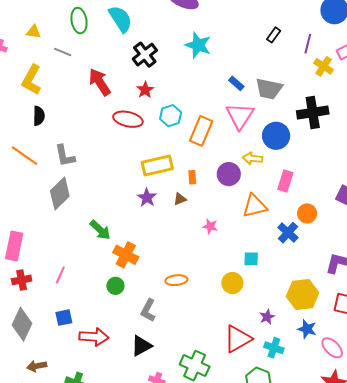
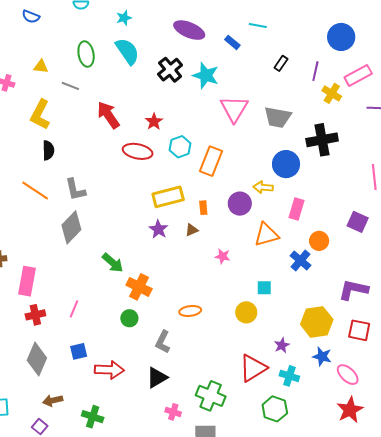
black cross: (145, 55) -> (170, 70), moved
blue rectangle: (236, 83) -> (232, 42), moved
pink triangle: (240, 116) -> (234, 109), moved

